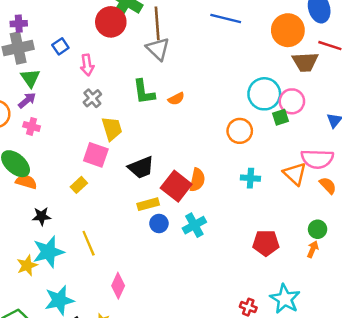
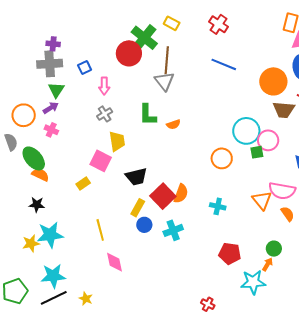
cyan cross: (250, 178) -> (218, 206), moved
yellow rectangle: (148, 204) -> (138, 208), turned -54
black star: (42, 216) -> (37, 205), moved
yellow line: (89, 243) -> (100, 230), moved
pink diamond: (118, 286) -> (115, 262), moved, turned -45
cyan star: (285, 299) -> (253, 282), moved, turned 30

